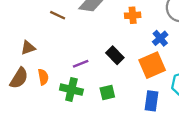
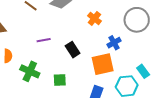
orange cross: (133, 15) -> (94, 18), turned 32
purple line: (81, 64) -> (44, 40), moved

